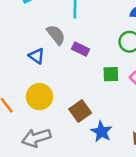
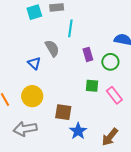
purple rectangle: (81, 49) -> (88, 54), moved, turned 40
brown square: (80, 111) -> (63, 112), turned 36

